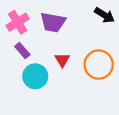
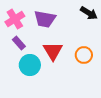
red triangle: (62, 60) -> (53, 51), size x1.5
orange circle: (99, 65) -> (84, 55), size x0.7

